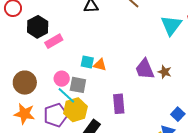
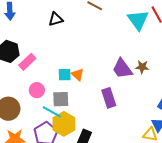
orange triangle: (100, 65) -> (78, 75), turned 40
pink circle: (62, 79) -> (37, 90), moved
purple rectangle: (119, 104) -> (109, 98), moved

